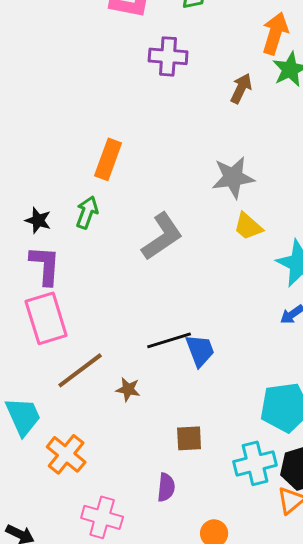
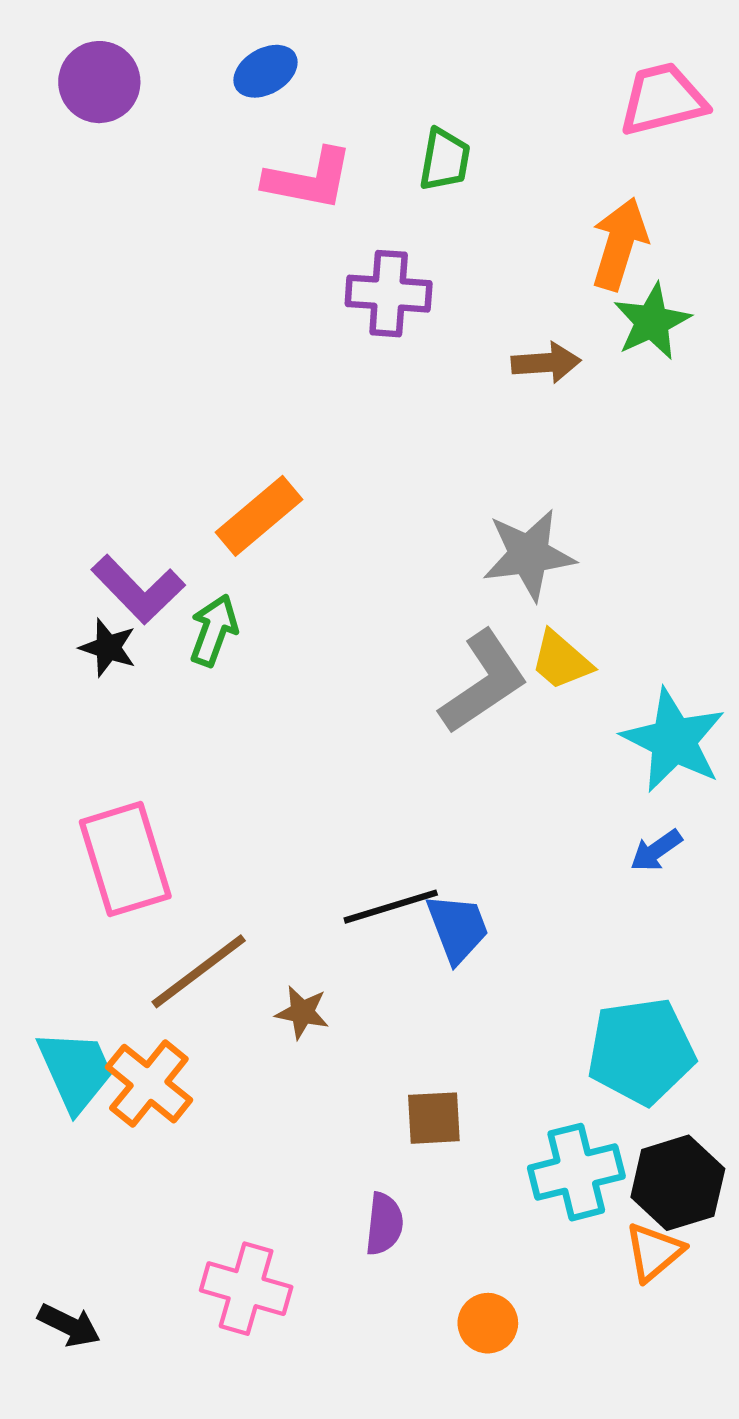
brown arrow: (241, 88) -> (546, 363), turned 60
orange rectangle: (108, 159) -> (259, 516), turned 30
gray L-shape: (162, 236) -> (484, 682), moved
purple L-shape: (45, 265) -> (138, 589), moved, turned 132
orange cross: (66, 454) -> (149, 1084), moved

